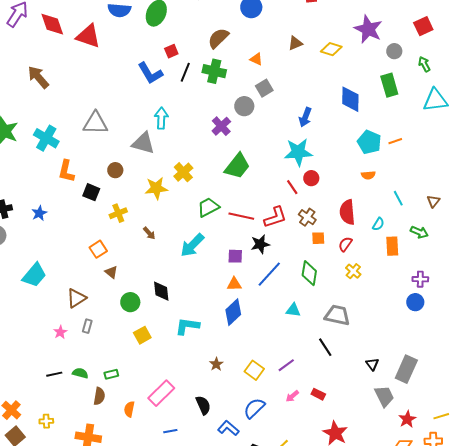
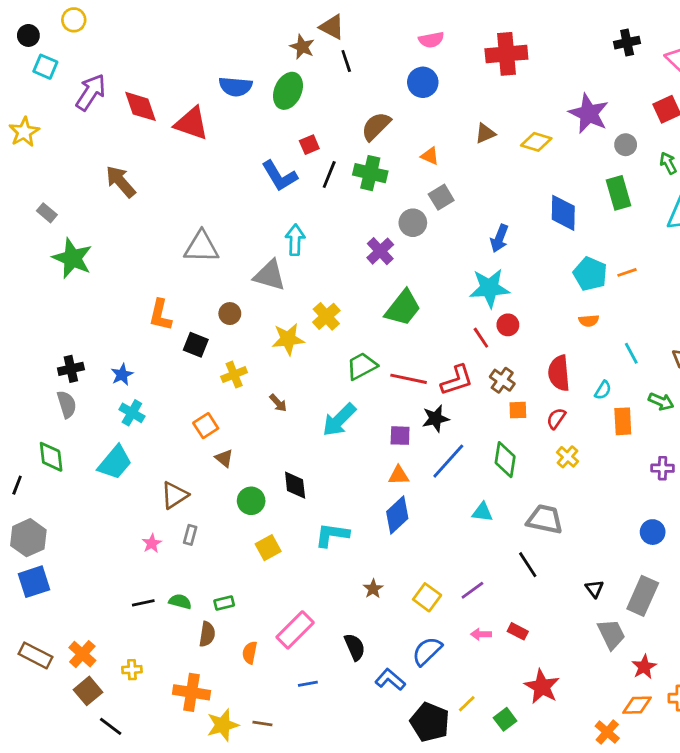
cyan cross: (46, 138) -> (132, 413), moved, size x0.7
blue circle: (415, 302) -> (653, 532), moved
pink arrow: (292, 396) -> (481, 634), turned 40

